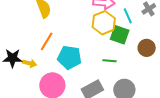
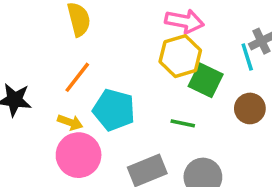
cyan line: (128, 16) -> (247, 57), moved
yellow arrow: (29, 63) -> (70, 122), moved

